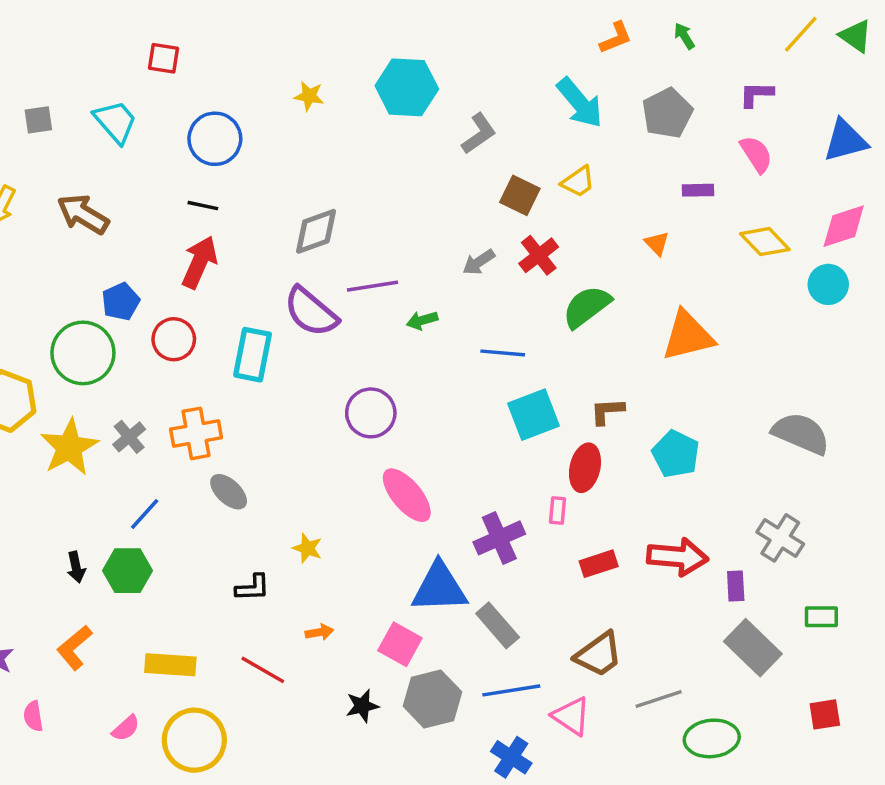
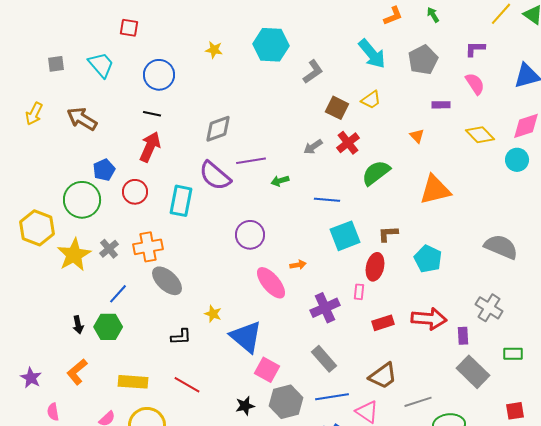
gray ellipse: (229, 492) -> (167, 281), size x1.4
blue triangle: (439, 588) -> (246, 337), moved, turned 42
orange arrow: (319, 632) -> (298, 265), moved

